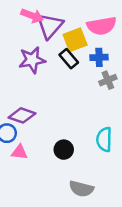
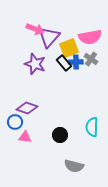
blue cross: (99, 57) -> (76, 62), moved
purple star: (32, 60) -> (35, 64), turned 30
gray cross: (108, 80) -> (91, 59), moved, turned -32

